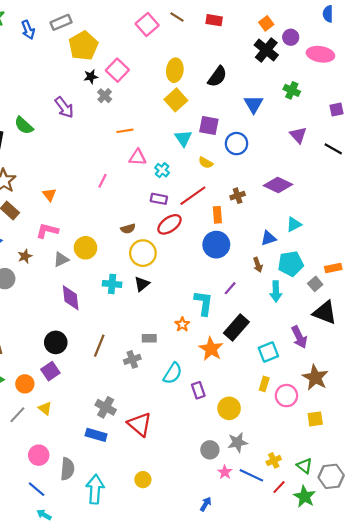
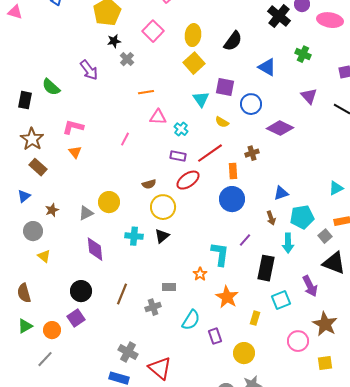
pink square: (117, 70) -> (153, 31), moved
blue triangle: (254, 104) -> (267, 67), turned -30
purple diamond: (278, 185) -> (280, 128), moved
cyan triangle: (294, 224) -> (336, 188), moved
pink L-shape: (47, 231) -> (73, 127), moved
black rectangle: (236, 328) -> (266, 268), moved, turned -30
yellow rectangle: (264, 384) -> (255, 318), moved
yellow triangle: (45, 408) -> (44, 256), moved

